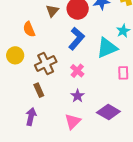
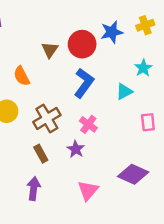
cyan triangle: (107, 48) -> (124, 91), size x0.6
purple star: (78, 96) -> (76, 149), moved

